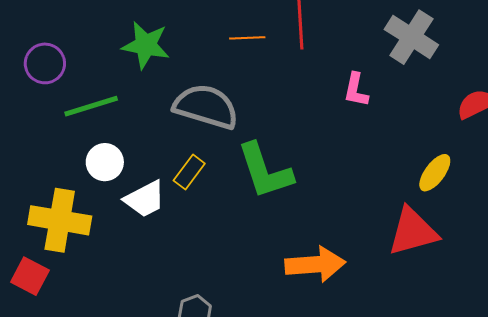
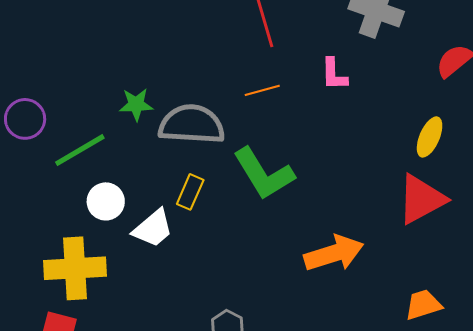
orange line: (247, 38) -> (262, 90), moved
green star: (146, 45) -> (136, 104), moved, size x0.7

